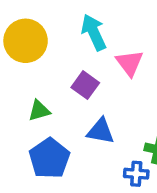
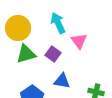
green triangle: (39, 111) -> (26, 54), moved, size x1.5

